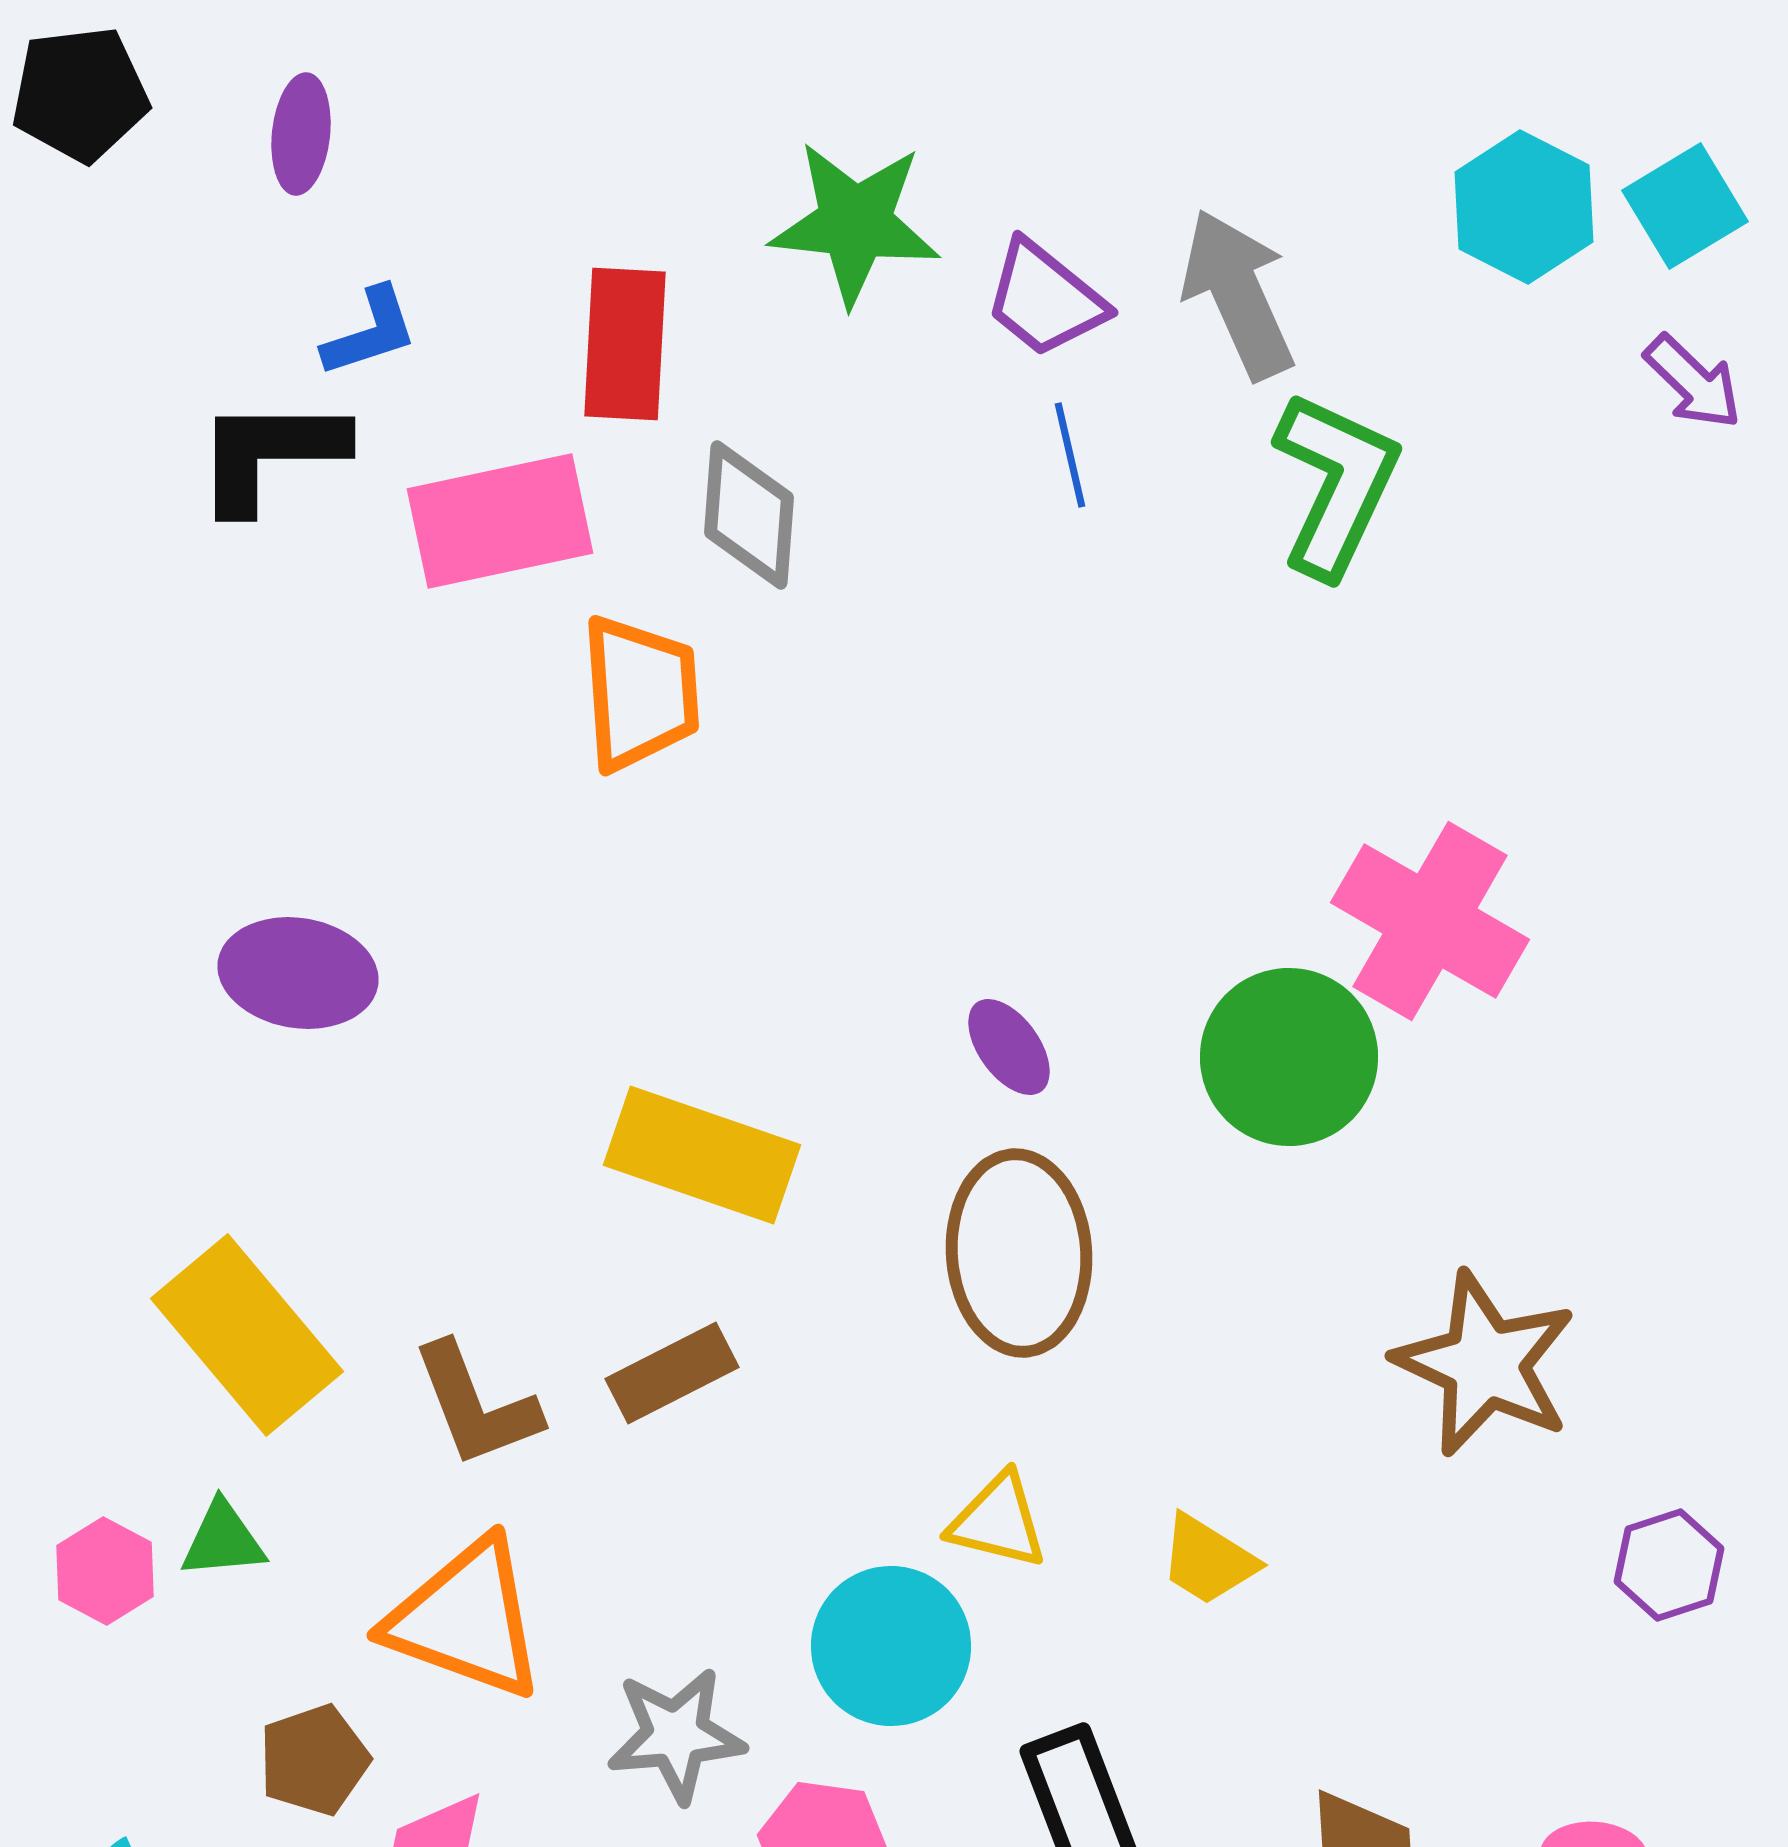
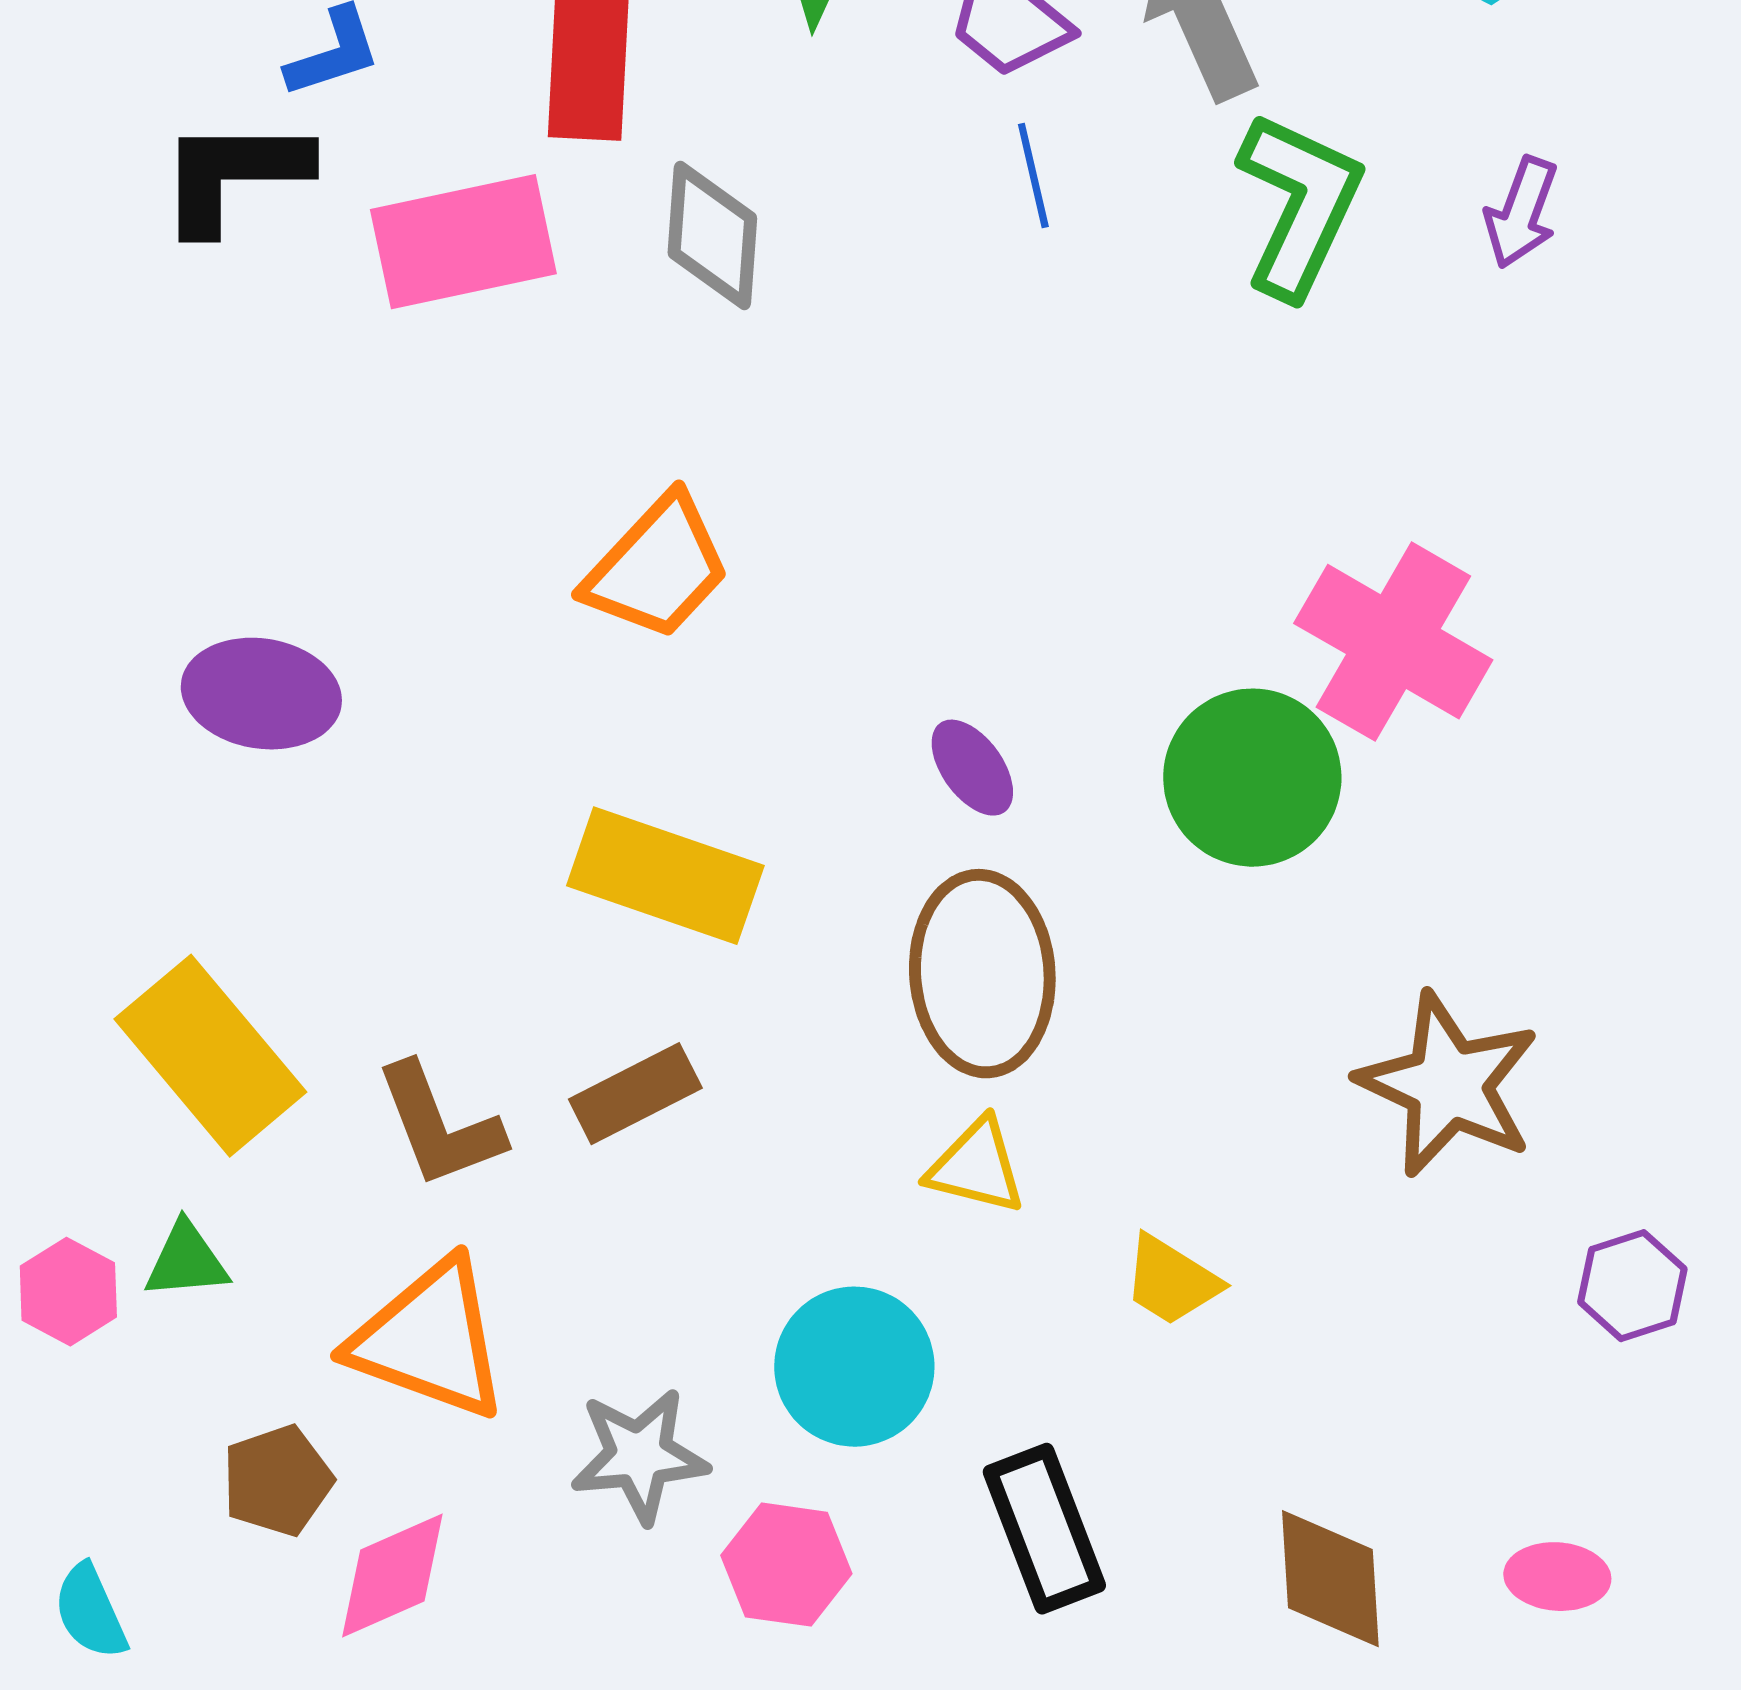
purple arrow: (1693, 382) -> (1521, 213), moved, turned 66
orange trapezoid: (640, 693) -> (657, 568), moved, turned 47
yellow triangle: (998, 1521) -> (976, 1167), moved

